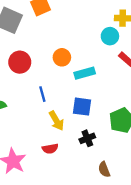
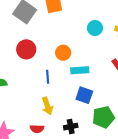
cyan circle: (110, 36) -> (95, 28), moved
blue line: (42, 94) -> (48, 77), moved
blue square: (82, 107) -> (84, 95), moved

